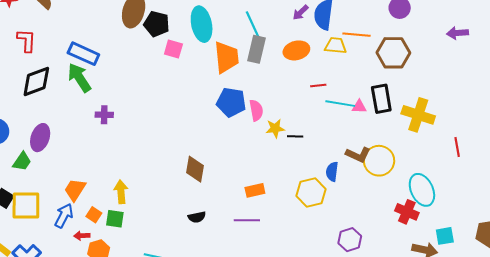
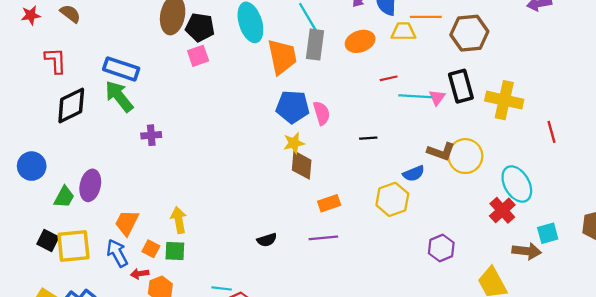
pink square: (173, 49) -> (198, 56), moved, turned -30
pink triangle: (359, 107) -> (437, 98), turned -49
yellow star: (275, 128) -> (294, 143), moved
purple ellipse: (40, 138) -> (90, 185), moved
brown diamond: (195, 169) -> (302, 165), moved
blue semicircle: (332, 172) -> (414, 174), turned -114
red cross: (407, 212) -> (502, 210), turned 30
blue arrow: (64, 216) -> (117, 253), turned -50

